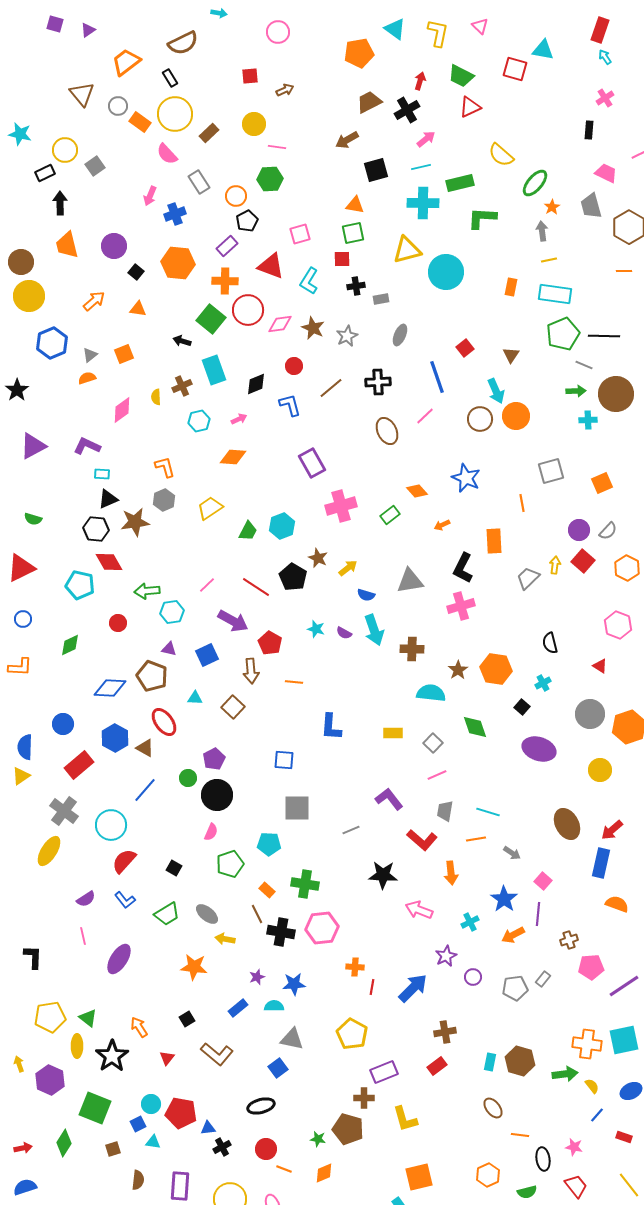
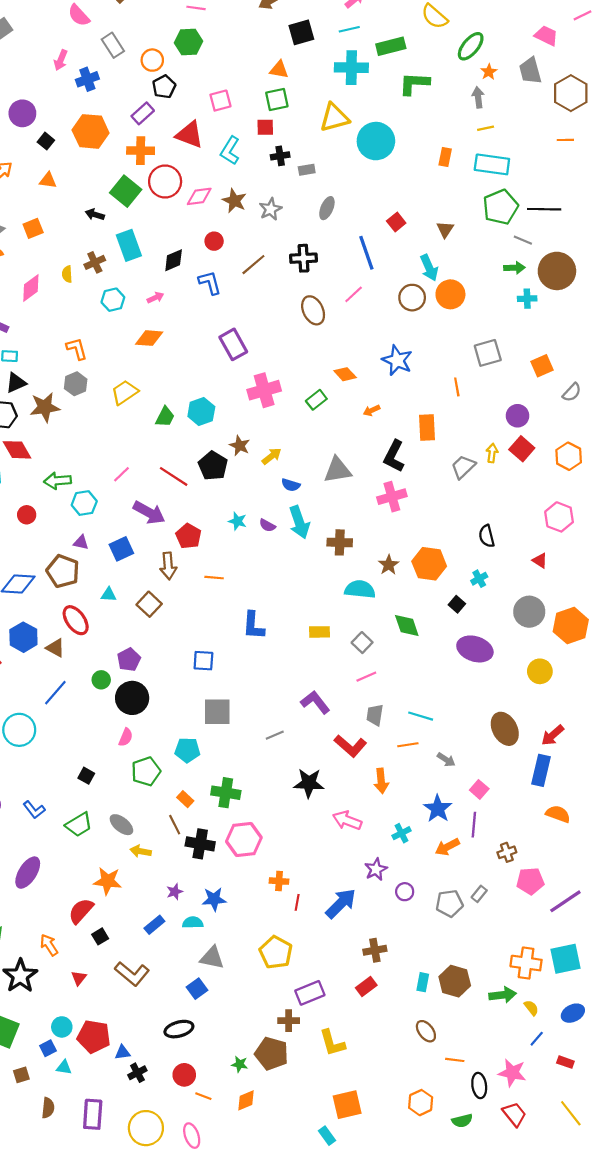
gray semicircle: (608, 531) -> (572, 392), moved
red semicircle: (124, 861) -> (81, 911), moved
pink star: (574, 1147) -> (512, 1073), size x1.5

